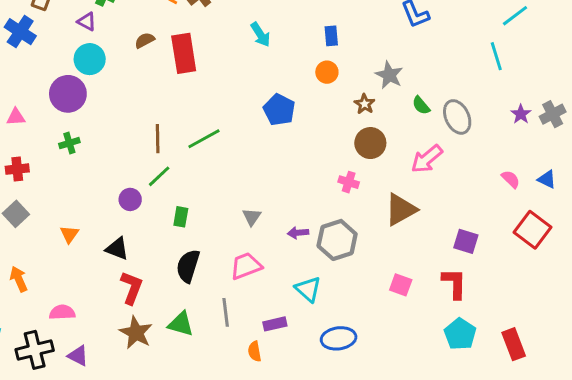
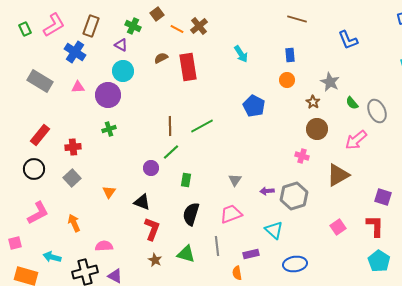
pink triangle: (16, 117) -> (78, 87), moved
pink square: (401, 285) -> (338, 227), turned 35
brown star: (136, 333) -> (155, 260), size x0.6

